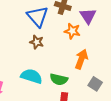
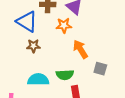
orange arrow: (81, 59) -> (80, 49), turned -36

